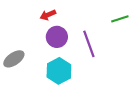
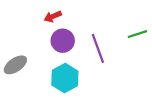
green line: (120, 19) -> (137, 34), moved

